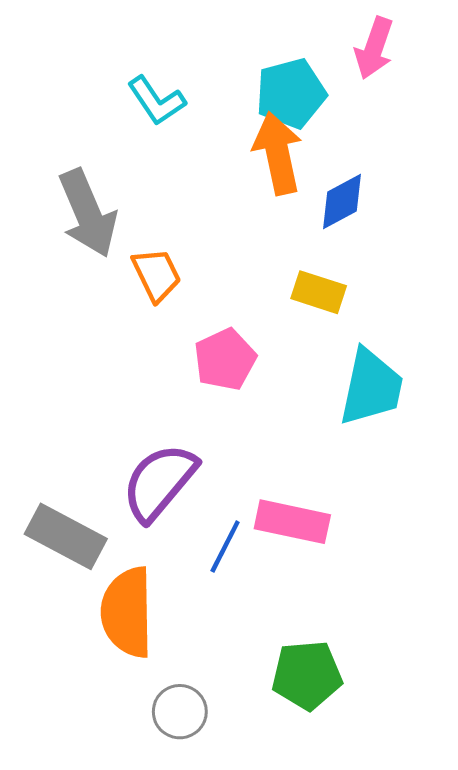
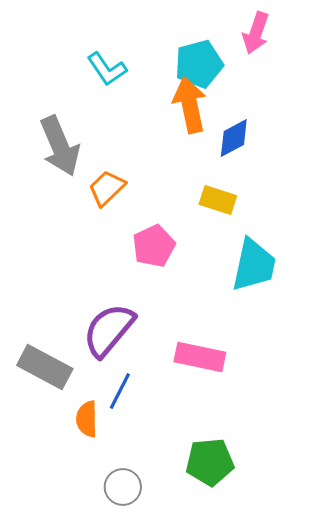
orange trapezoid: (156, 275) -> (107, 188), turned -108
blue line: (225, 547) -> (120, 391), moved
orange semicircle: (127, 612) -> (87, 419), size x0.6

